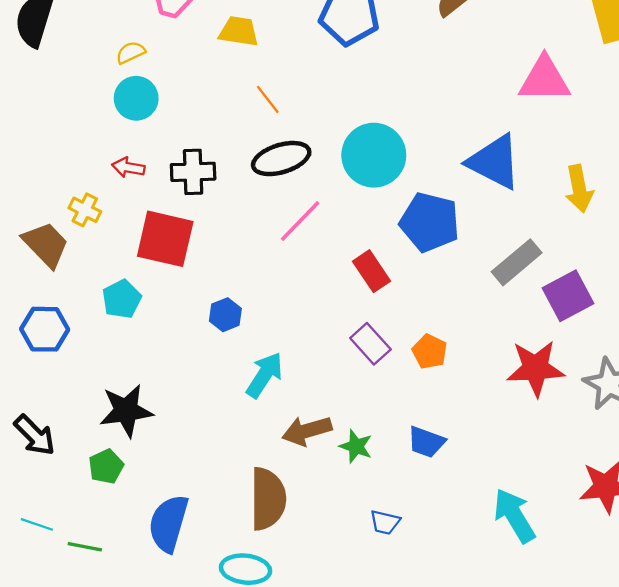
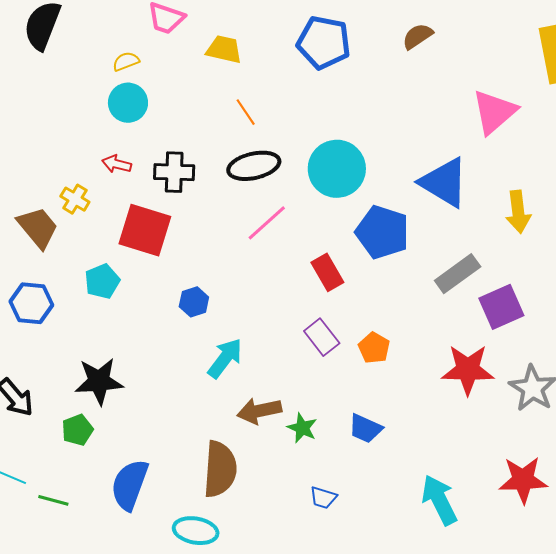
pink triangle: (544, 79) -> (494, 112), turned -45

